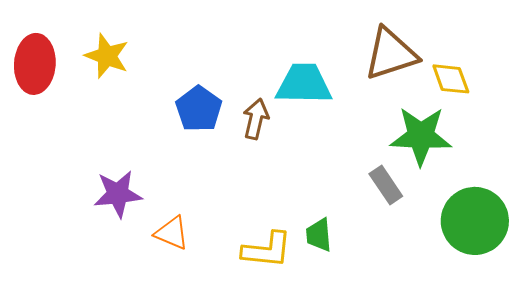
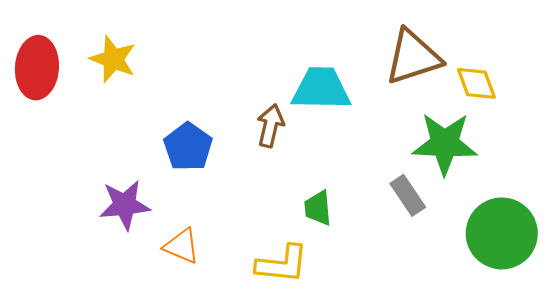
blue pentagon: (199, 109) -> (188, 147), moved
green trapezoid: (319, 235) -> (318, 208), moved

